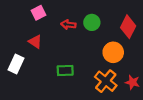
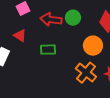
red arrow: (68, 25) -> (51, 20), size x1.5
green rectangle: (65, 70) -> (48, 50), moved

